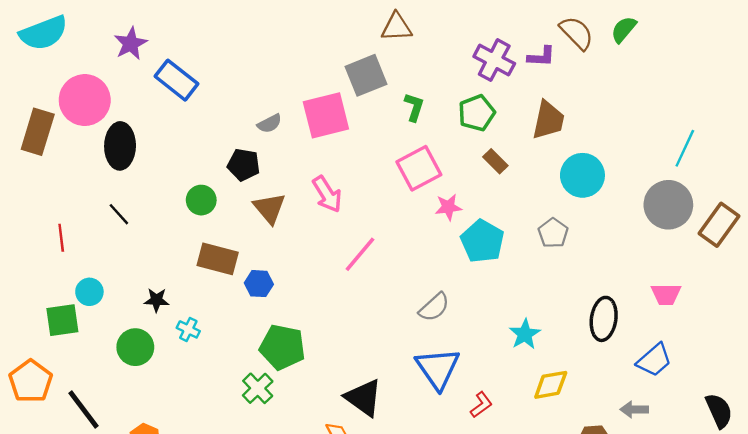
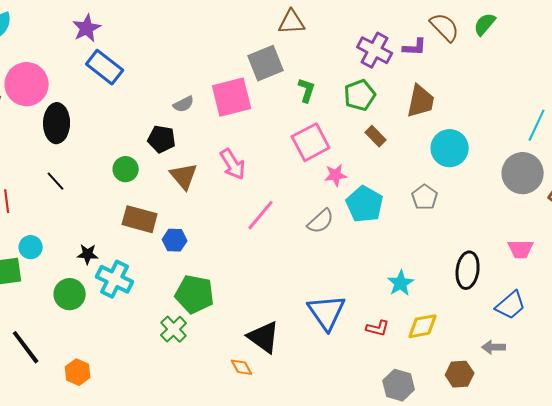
purple star: (131, 44) -> (87, 28), moved
gray semicircle: (434, 307) -> (321, 221), moved
cyan cross: (188, 329) -> (115, 279), size x1.8
red L-shape: (481, 405) -> (378, 328), moved, turned 50

